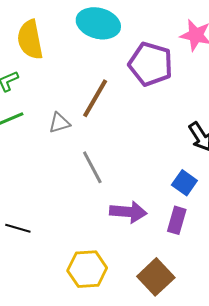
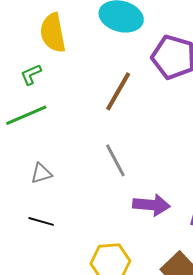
gray triangle: (59, 123) -> (41, 173), moved

